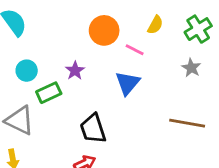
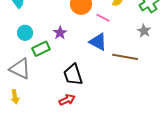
blue triangle: (128, 83) -> (98, 42), turned -42
brown line: (187, 123) -> (125, 57), moved

